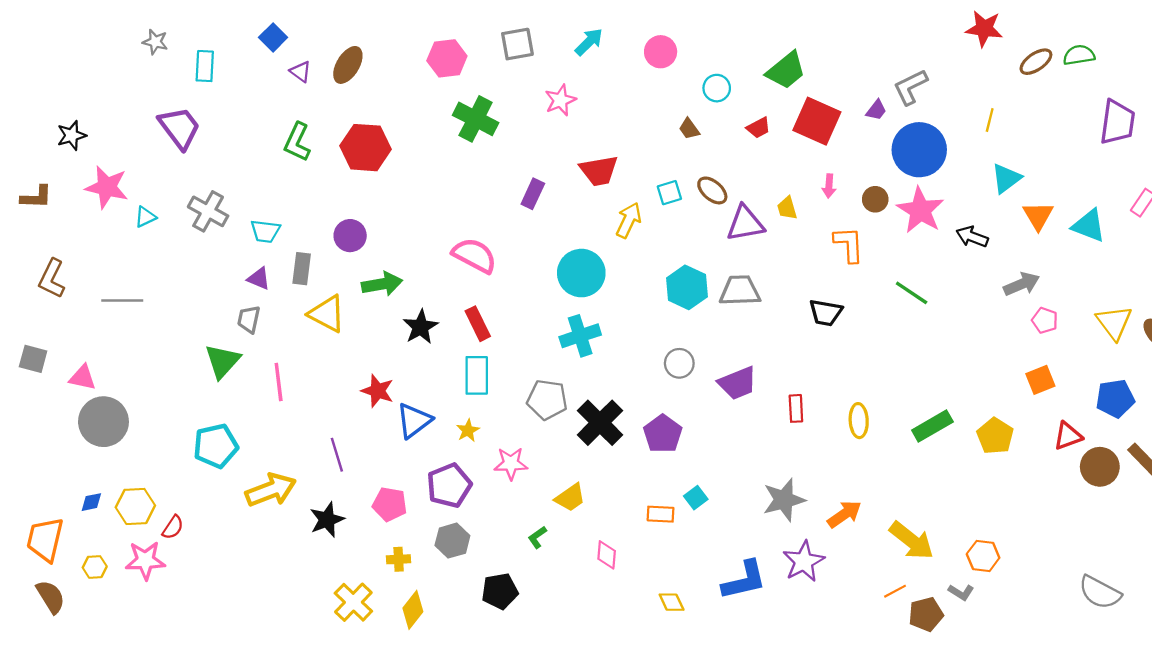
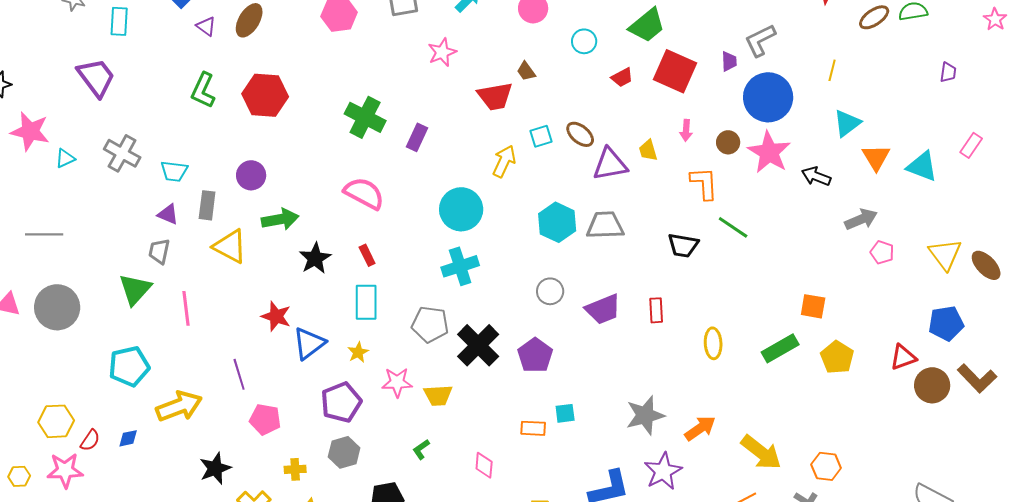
purple trapezoid: (876, 110) -> (729, 61), turned -40
green cross: (476, 119) -> (365, 117), moved
purple trapezoid: (1117, 122) -> (948, 72), size x0.5
brown trapezoid: (689, 129) -> (526, 71), moved
red trapezoid: (599, 171) -> (495, 96), moved
green line: (912, 293) -> (733, 227), moved
red rectangle: (478, 324) -> (367, 255), size x0.7
orange square: (1040, 380) -> (813, 306), moved, turned 32
red rectangle: (796, 408) -> (656, 310), moved
gray circle: (103, 422) -> (57, 307), moved
yellow trapezoid: (570, 498) -> (438, 395), moved, turned 32
cyan square: (696, 498) -> (565, 413), turned 30
blue diamond: (91, 502) -> (128, 438), moved
pink pentagon: (390, 504) -> (265, 419), moved
black star: (327, 520) -> (215, 468), moved

